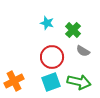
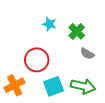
red circle: (52, 57) -> (37, 60), moved

